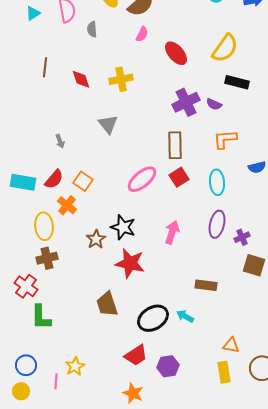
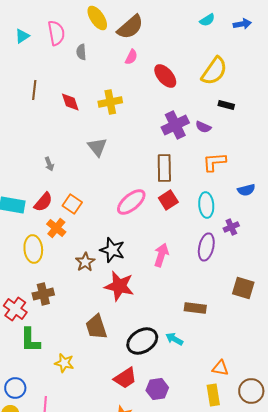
black rectangle: (237, 82) -> (226, 105), size x0.7
purple cross: (242, 237) -> (231, 227), moved
brown cross: (47, 258) -> (43, 294), moved
yellow star: (75, 366) -> (64, 363), moved, turned -30

